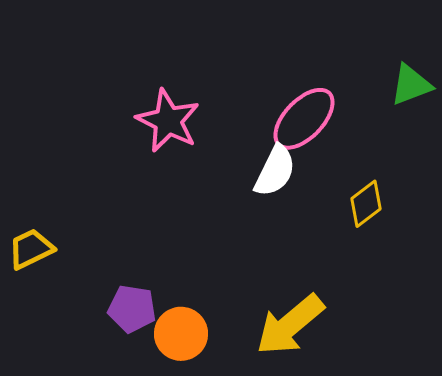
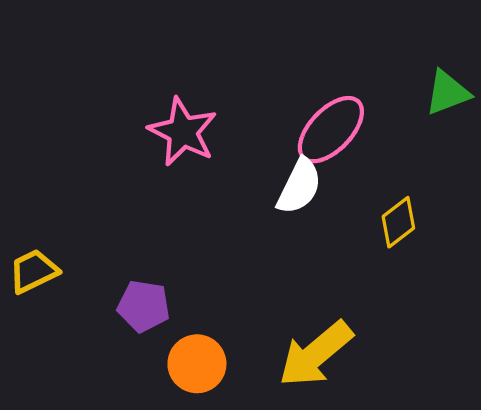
purple pentagon: (132, 309) -> (144, 306), moved

